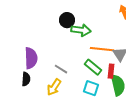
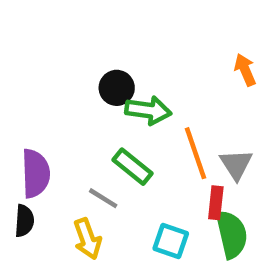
orange line: (102, 49) -> (196, 153), turned 65
green rectangle: (93, 67) -> (132, 167), moved
yellow arrow: (54, 87) -> (87, 239), turned -54

